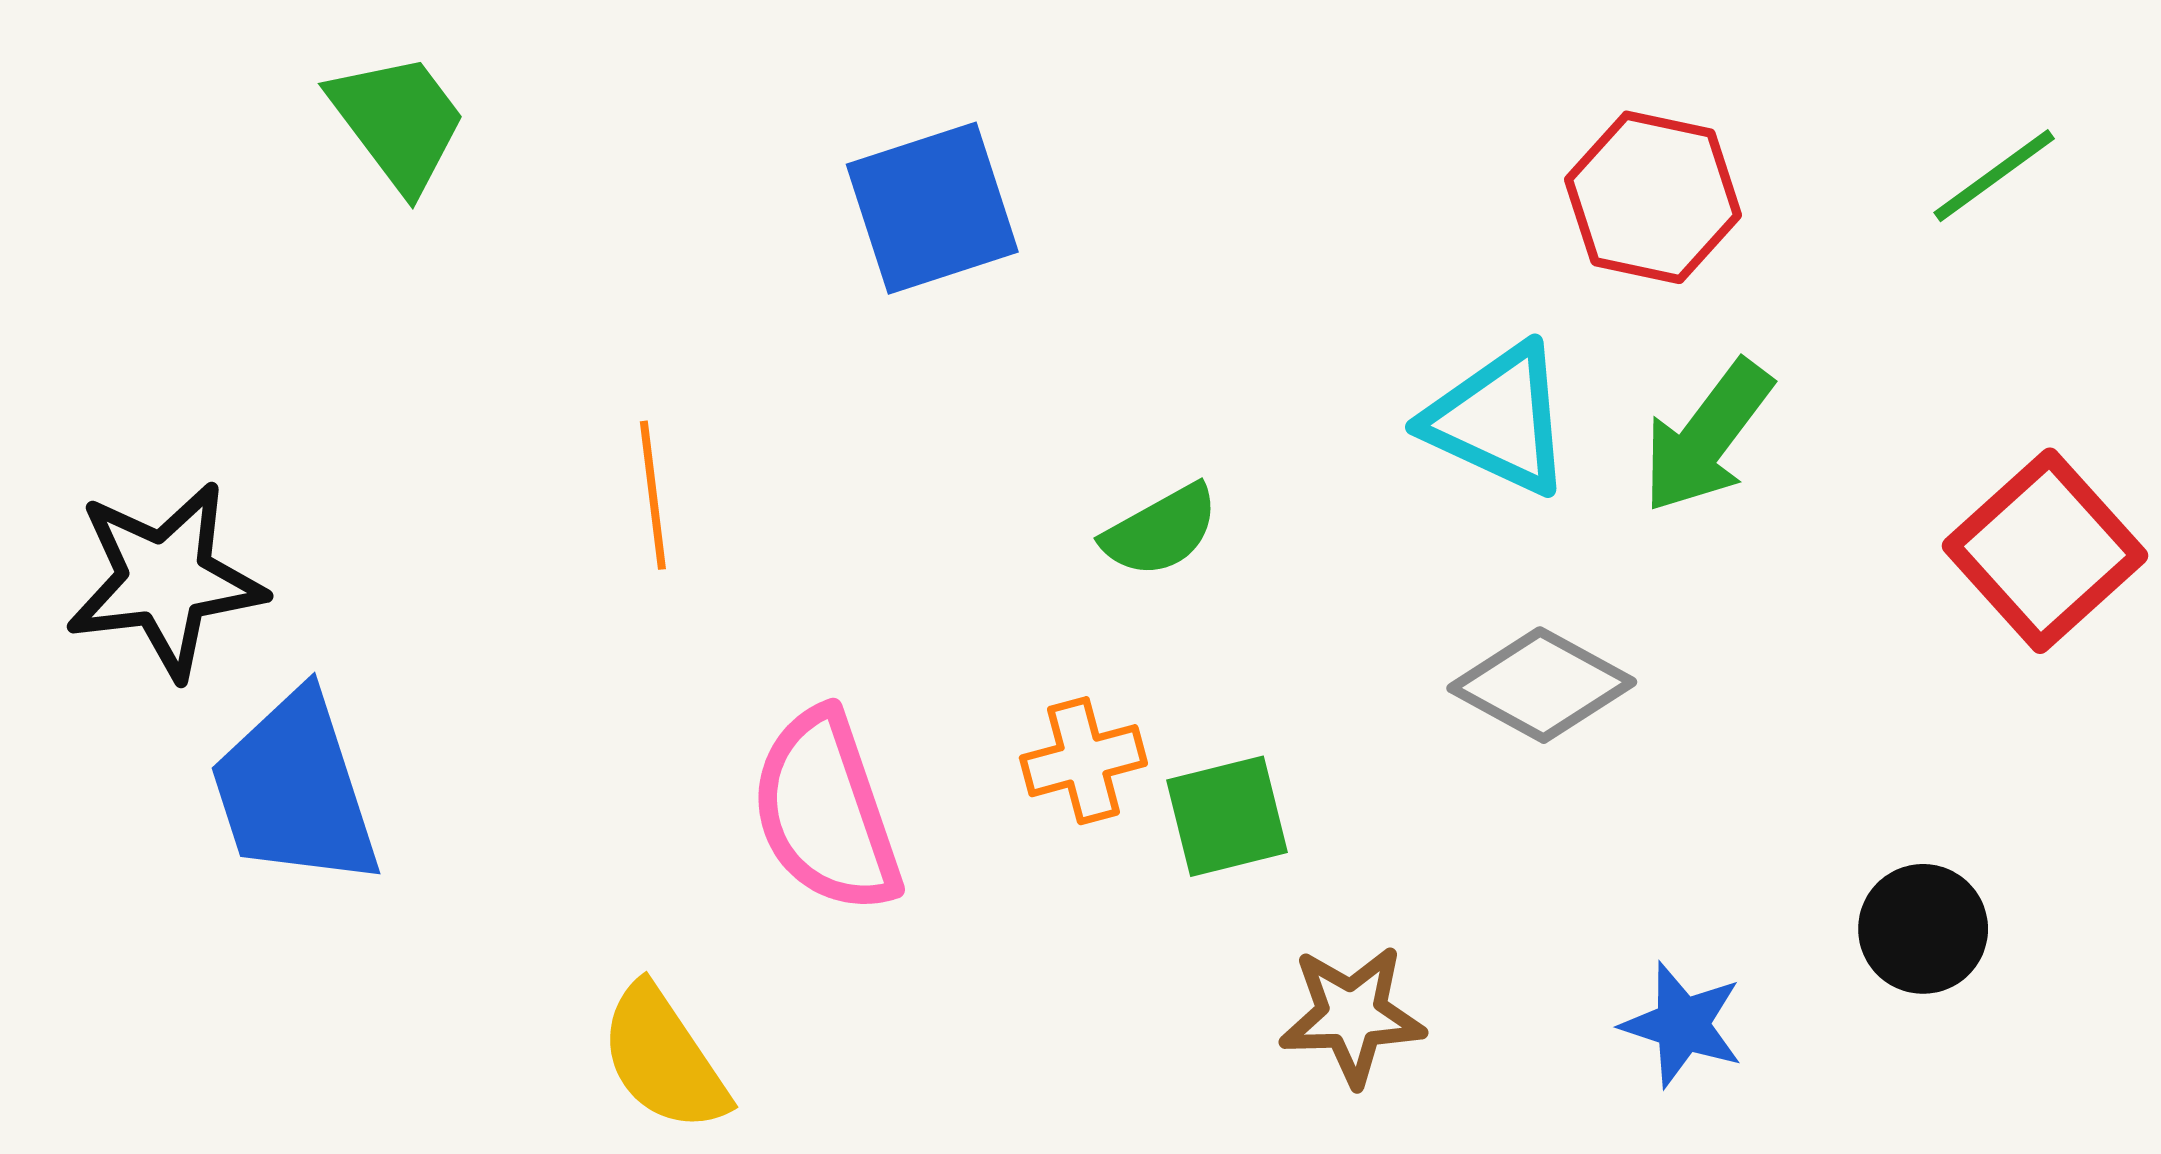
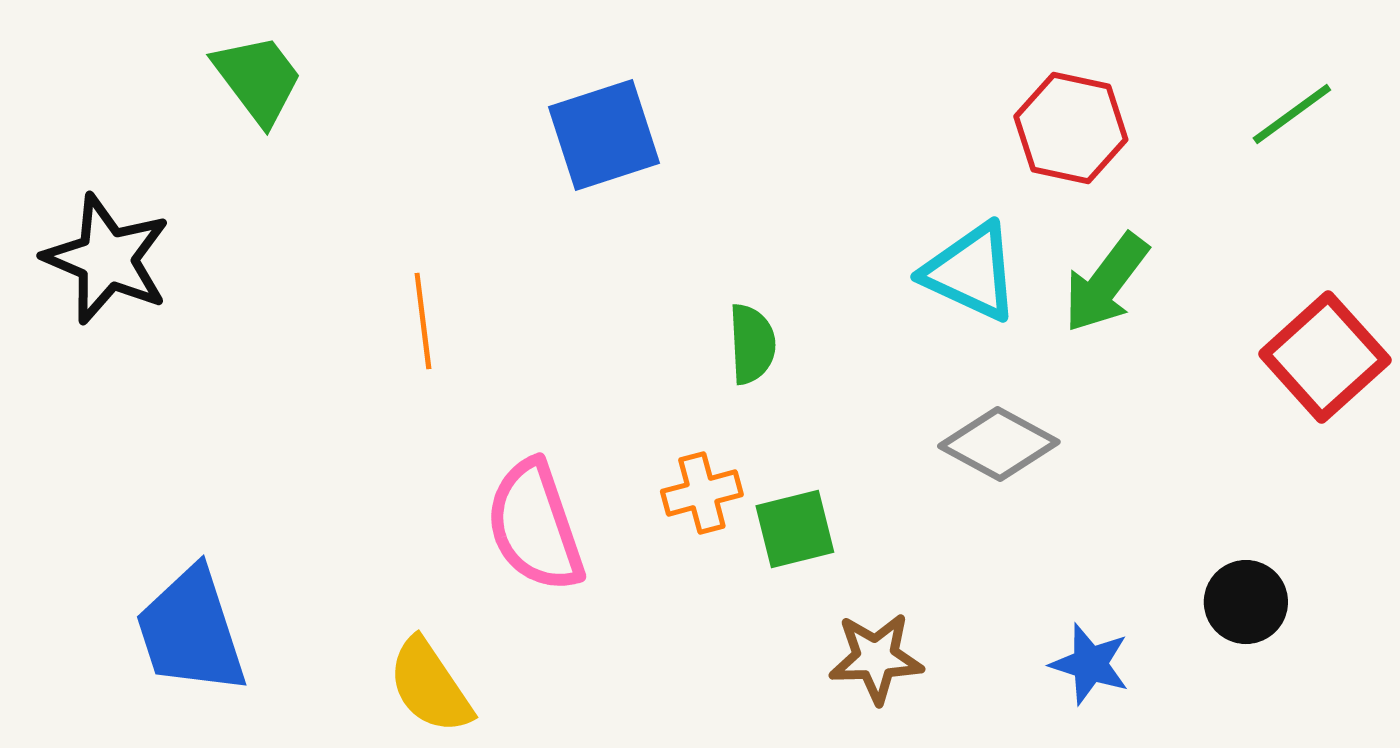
green semicircle: (1161, 531) -> (752, 344), turned -64
black star: (165, 580) -> (107, 259), moved, turned 30
blue trapezoid: (295, 790) -> (191, 631), moved

